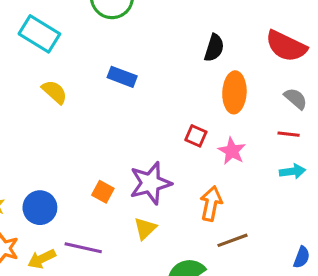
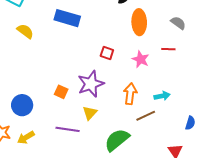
blue rectangle: (122, 77) -> (67, 18), size x1.4
red line: (289, 134) -> (168, 49), moved
red square: (196, 136) -> (107, 53), moved
cyan arrow: (292, 171) -> (162, 96), moved
purple line: (83, 248) -> (68, 129), moved

